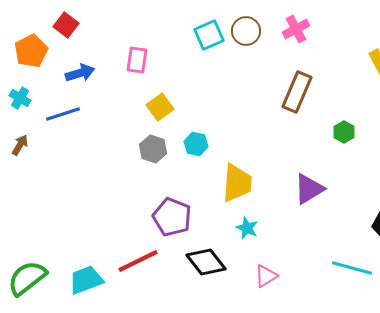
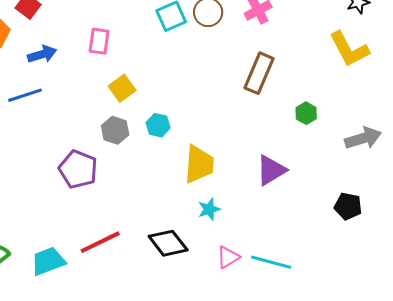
purple pentagon: (172, 217) -> (78, 169), moved
cyan star: (247, 228) -> (209, 209), turned 30
cyan line: (352, 268) -> (271, 262), moved

